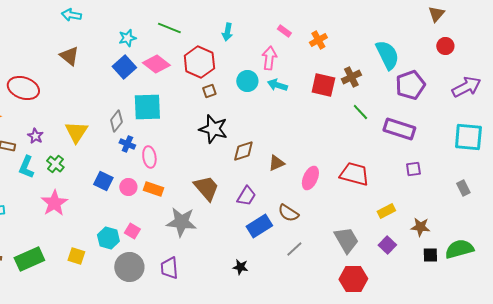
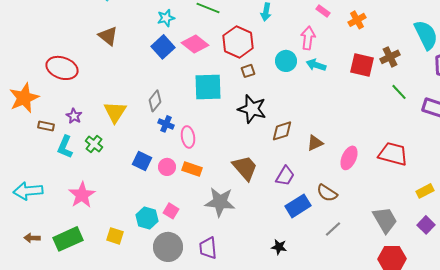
cyan square: (147, 107) -> (208, 87), moved
pink star: (54, 203) -> (82, 195), moved

